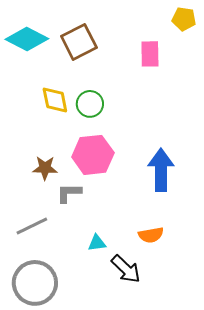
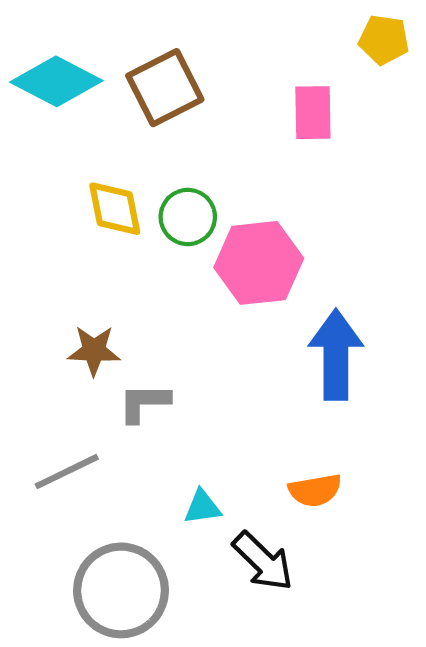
pink hexagon: (93, 155) -> (259, 263), moved
gray circle: (35, 283) -> (121, 590), moved

